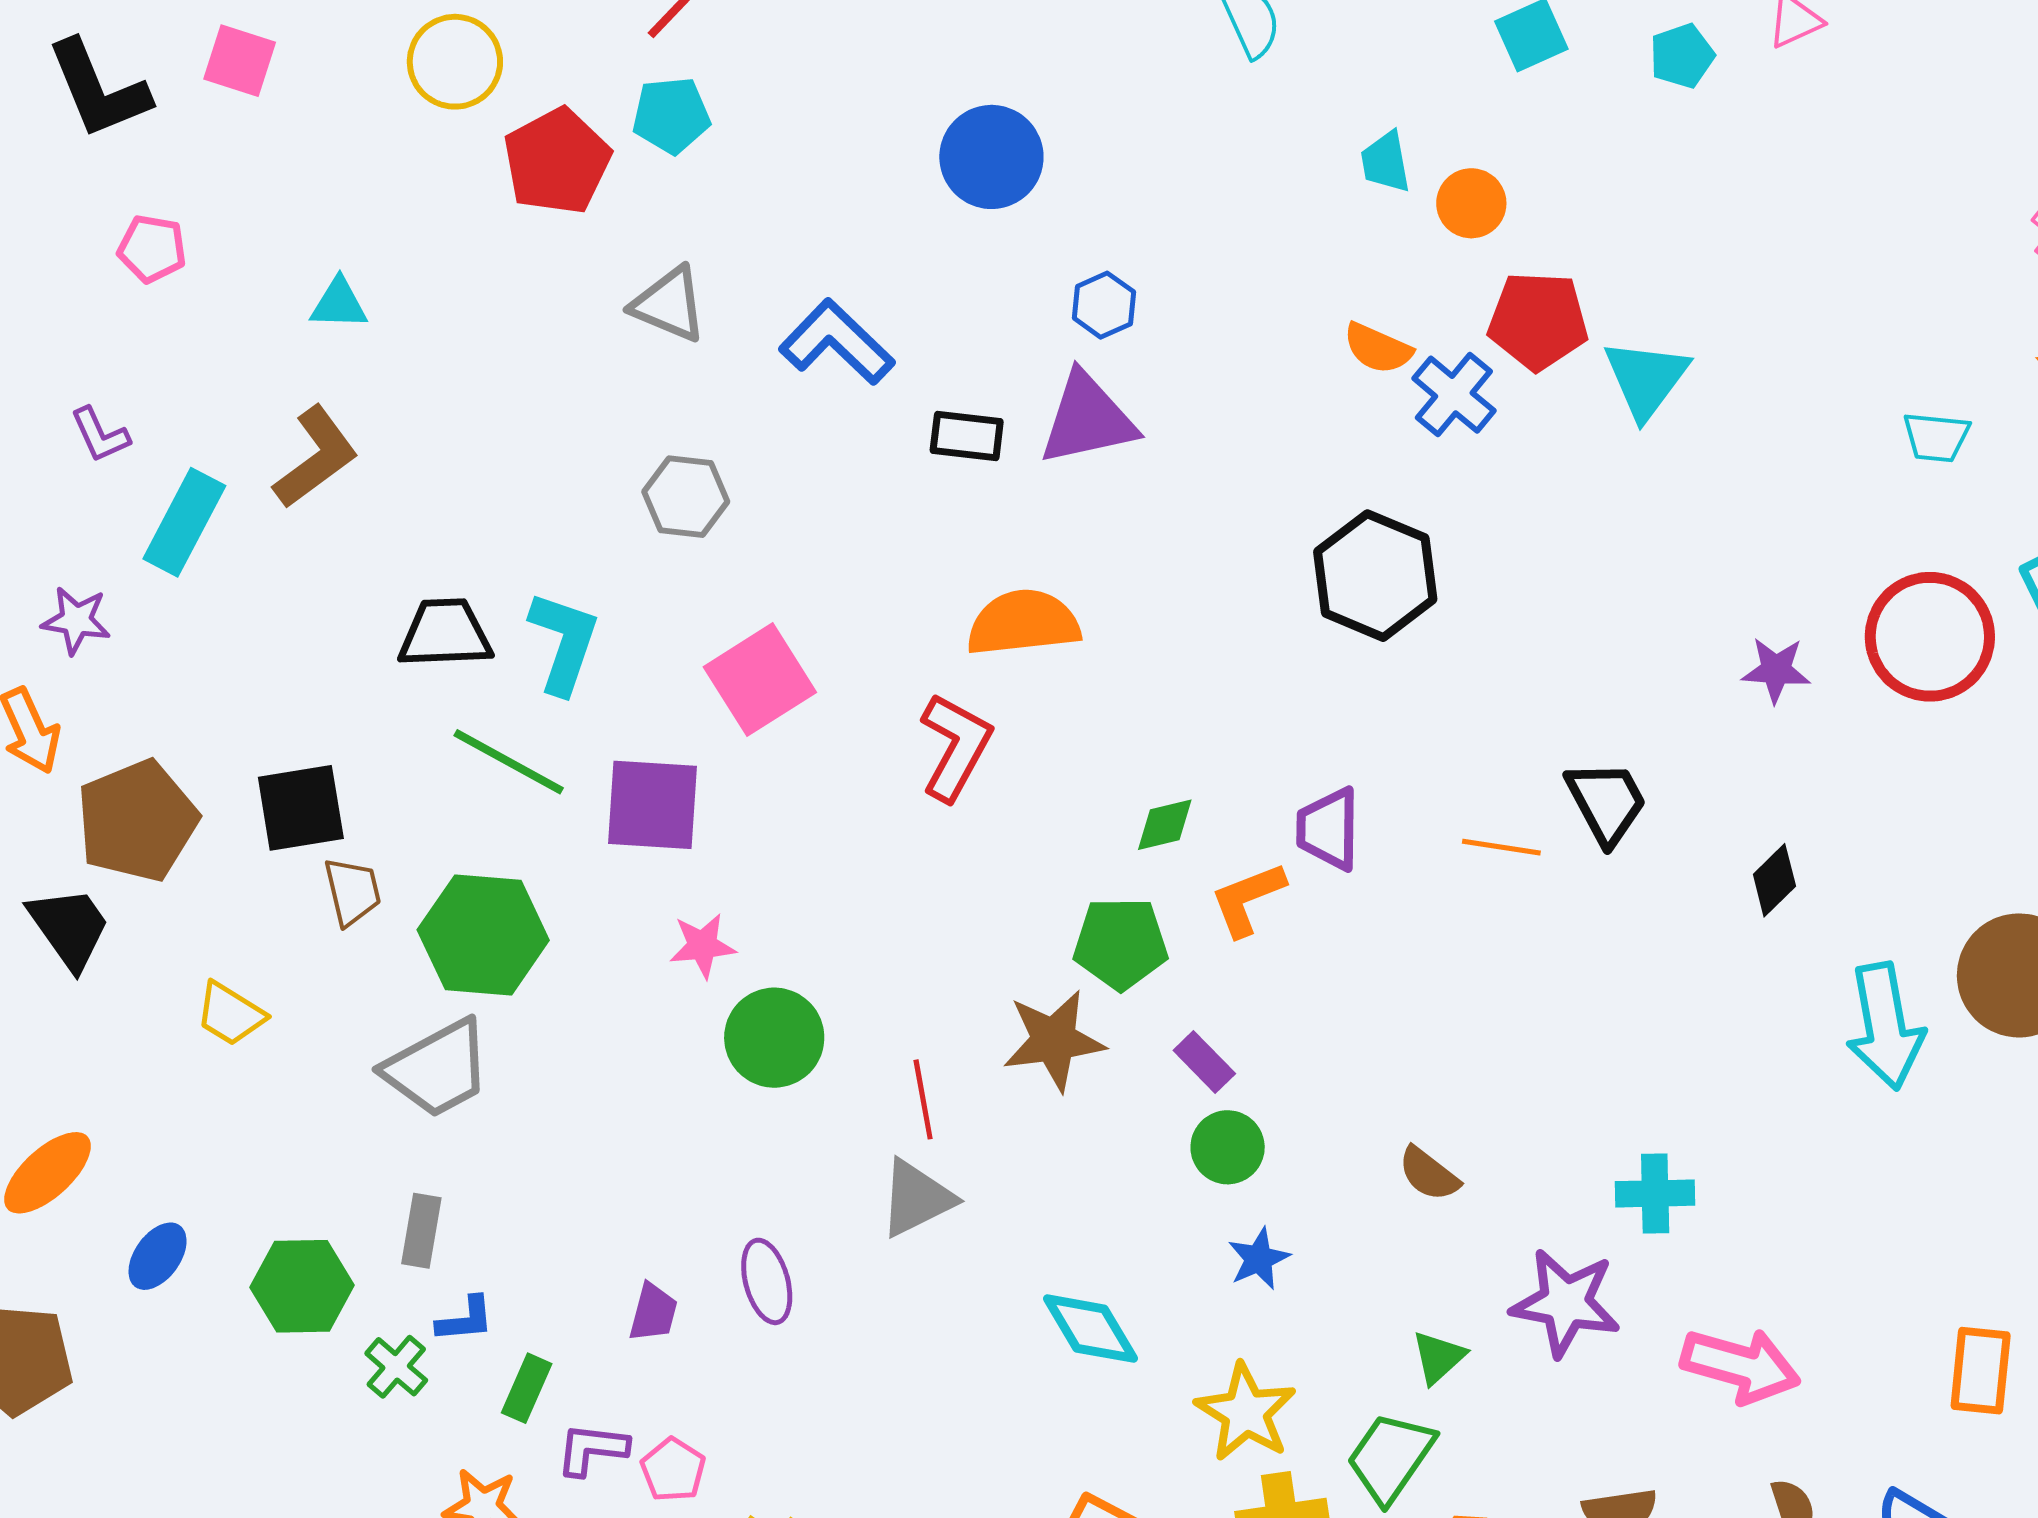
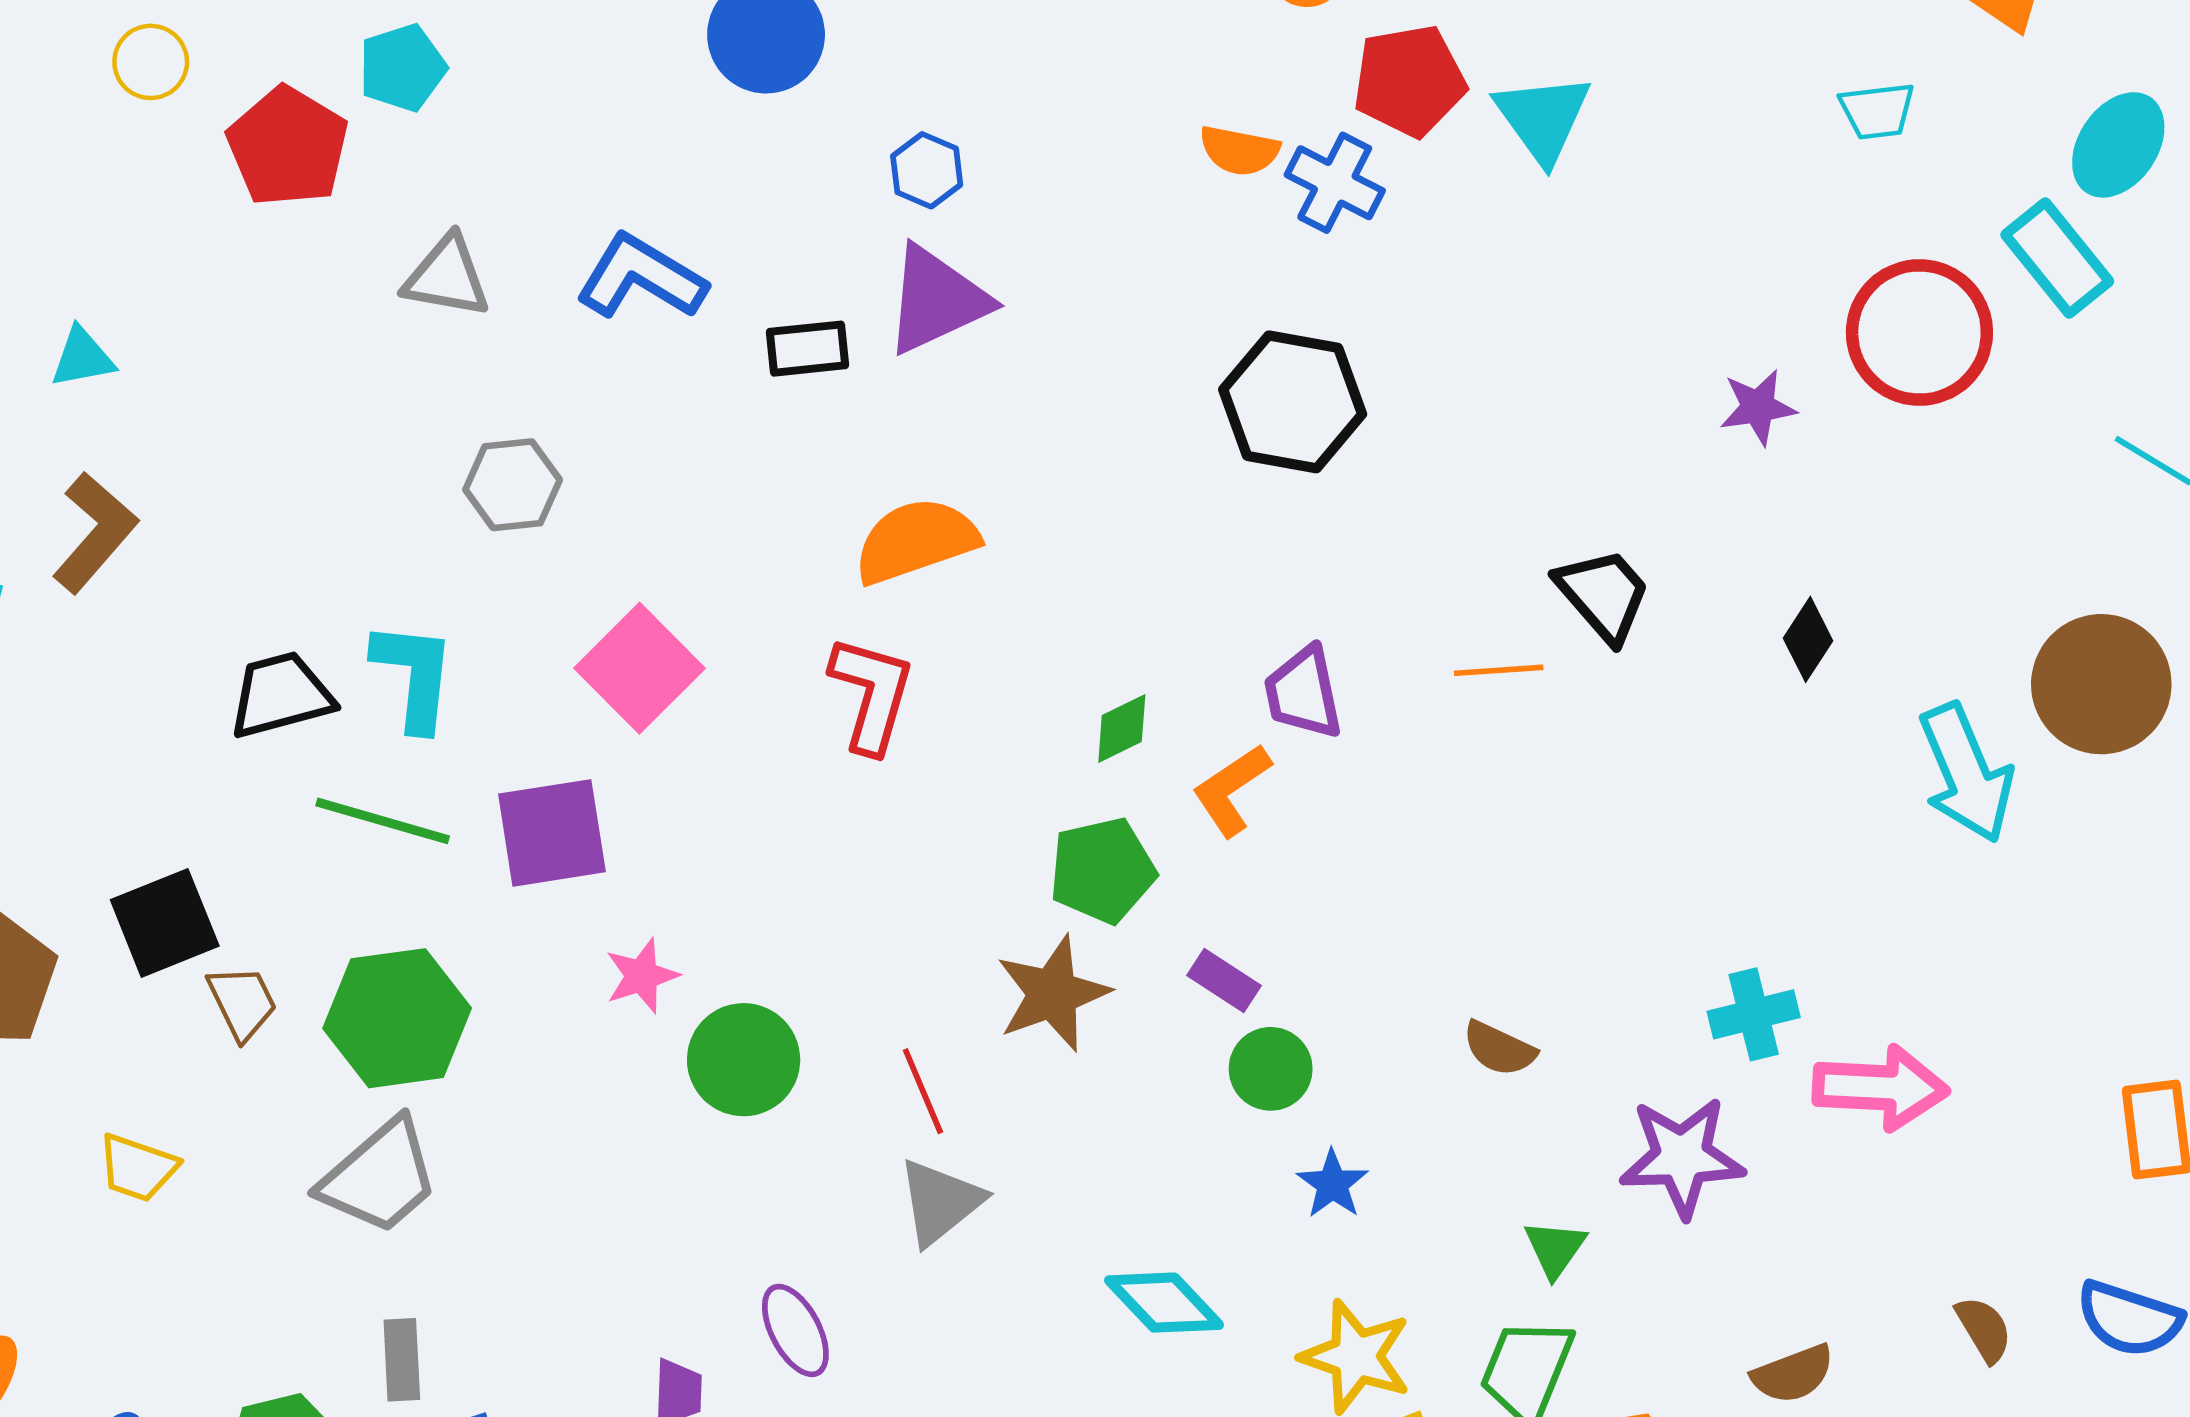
yellow circle: (455, 62) -> (151, 62), size x0.7
pink arrow: (1741, 1366) -> (1880, 1088), moved

